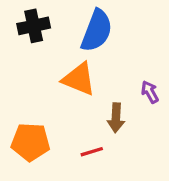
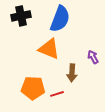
orange pentagon: (30, 142) -> (33, 88), moved

